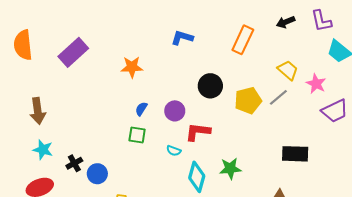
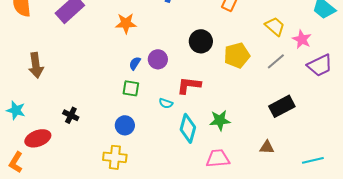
gray line: (278, 97) -> (276, 61), moved
purple circle: (175, 111) -> (158, 59), moved
cyan star: (43, 150) -> (16, 110), moved
black rectangle: (295, 154) -> (282, 106), turned -30
black cross: (74, 163) -> (71, 115), turned -35
blue circle: (97, 174) -> (125, 125), moved

